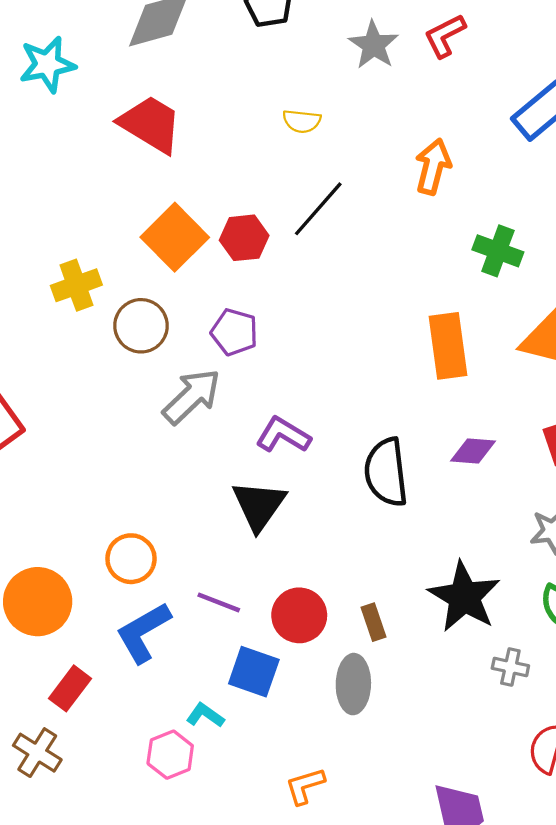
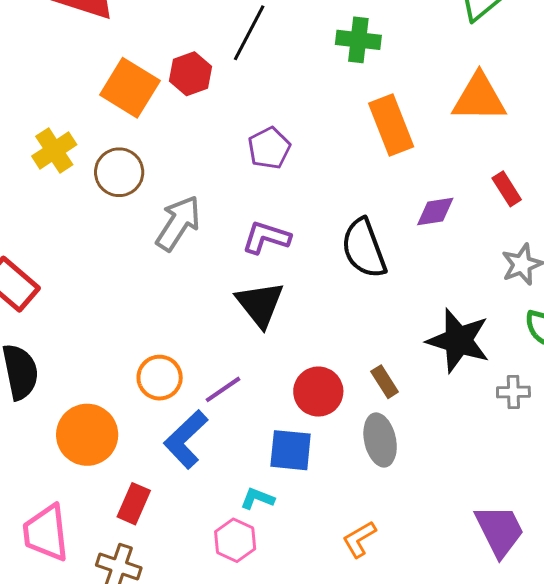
green cross: (498, 251) -> (358, 40), moved
purple pentagon: (234, 332) -> (269, 148), moved, turned -30
purple line: (219, 602) -> (223, 389), moved, turned -42

